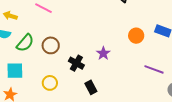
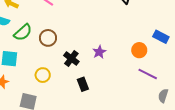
orange circle: (136, 36) -> (139, 50), moved

